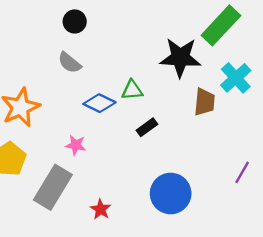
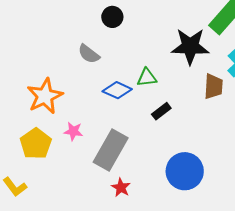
black circle: (75, 21) -> (112, 17), moved
pink star: (76, 145) -> (73, 131), moved
gray rectangle: (53, 187) -> (111, 150), moved

